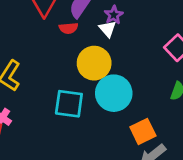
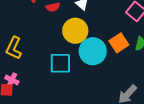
orange square: (143, 131) -> (119, 43), moved

